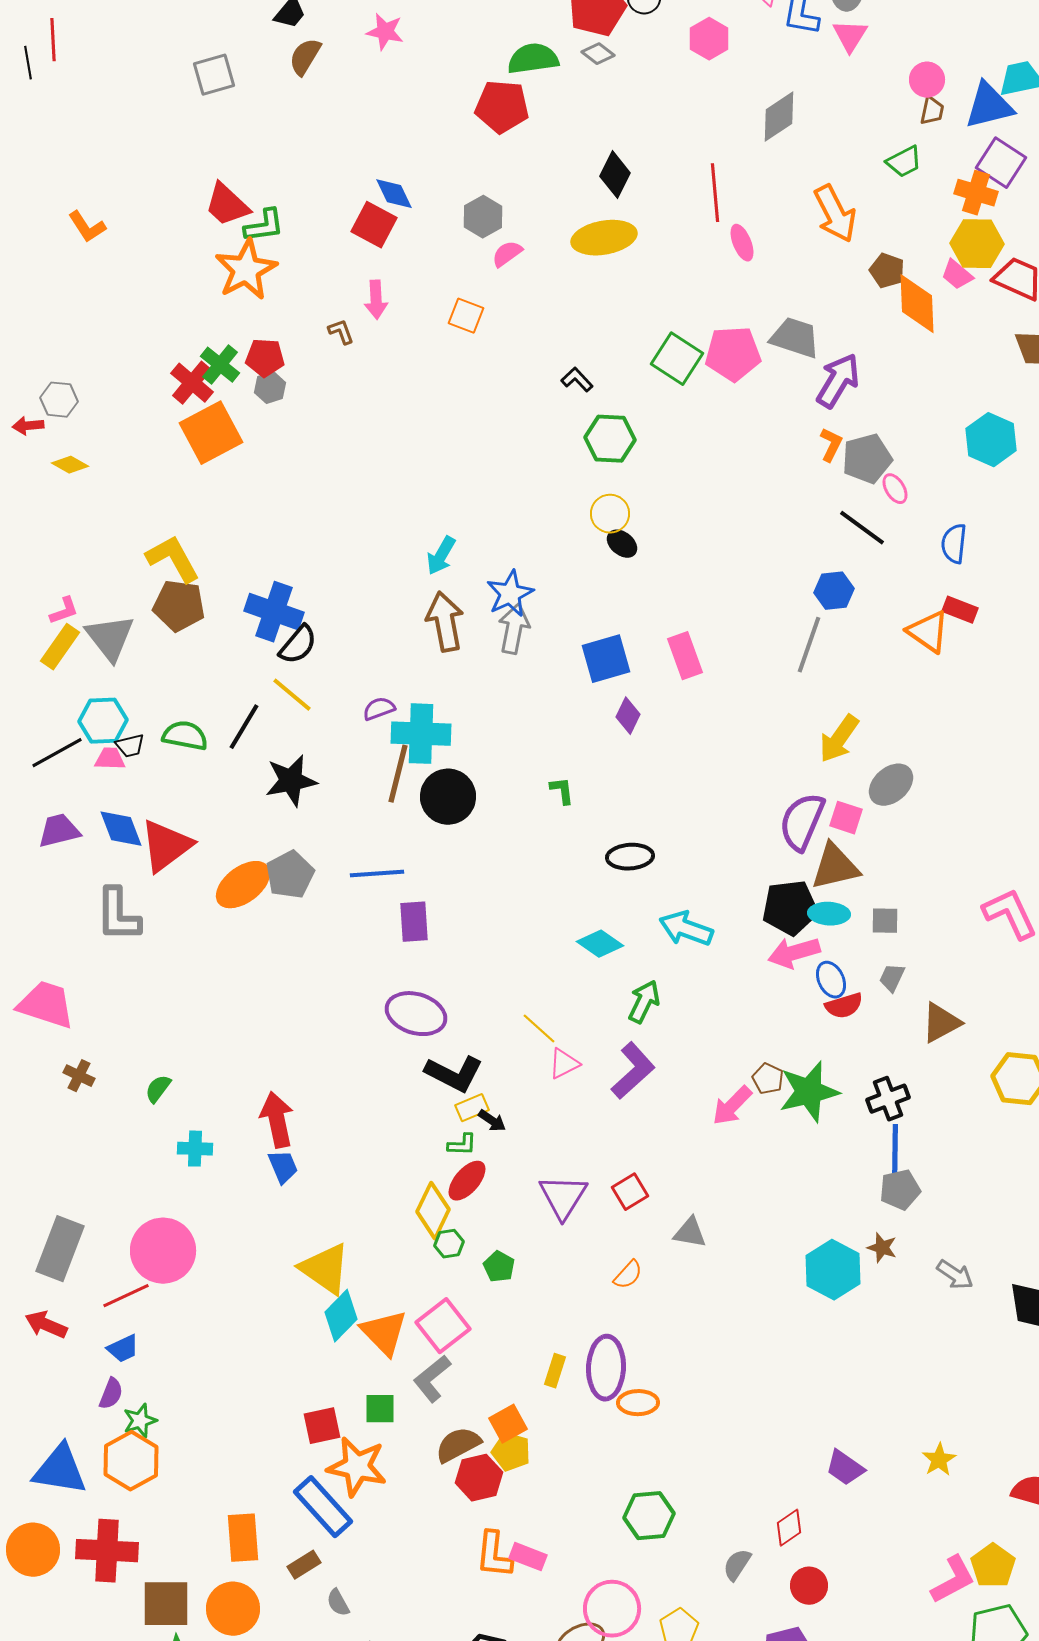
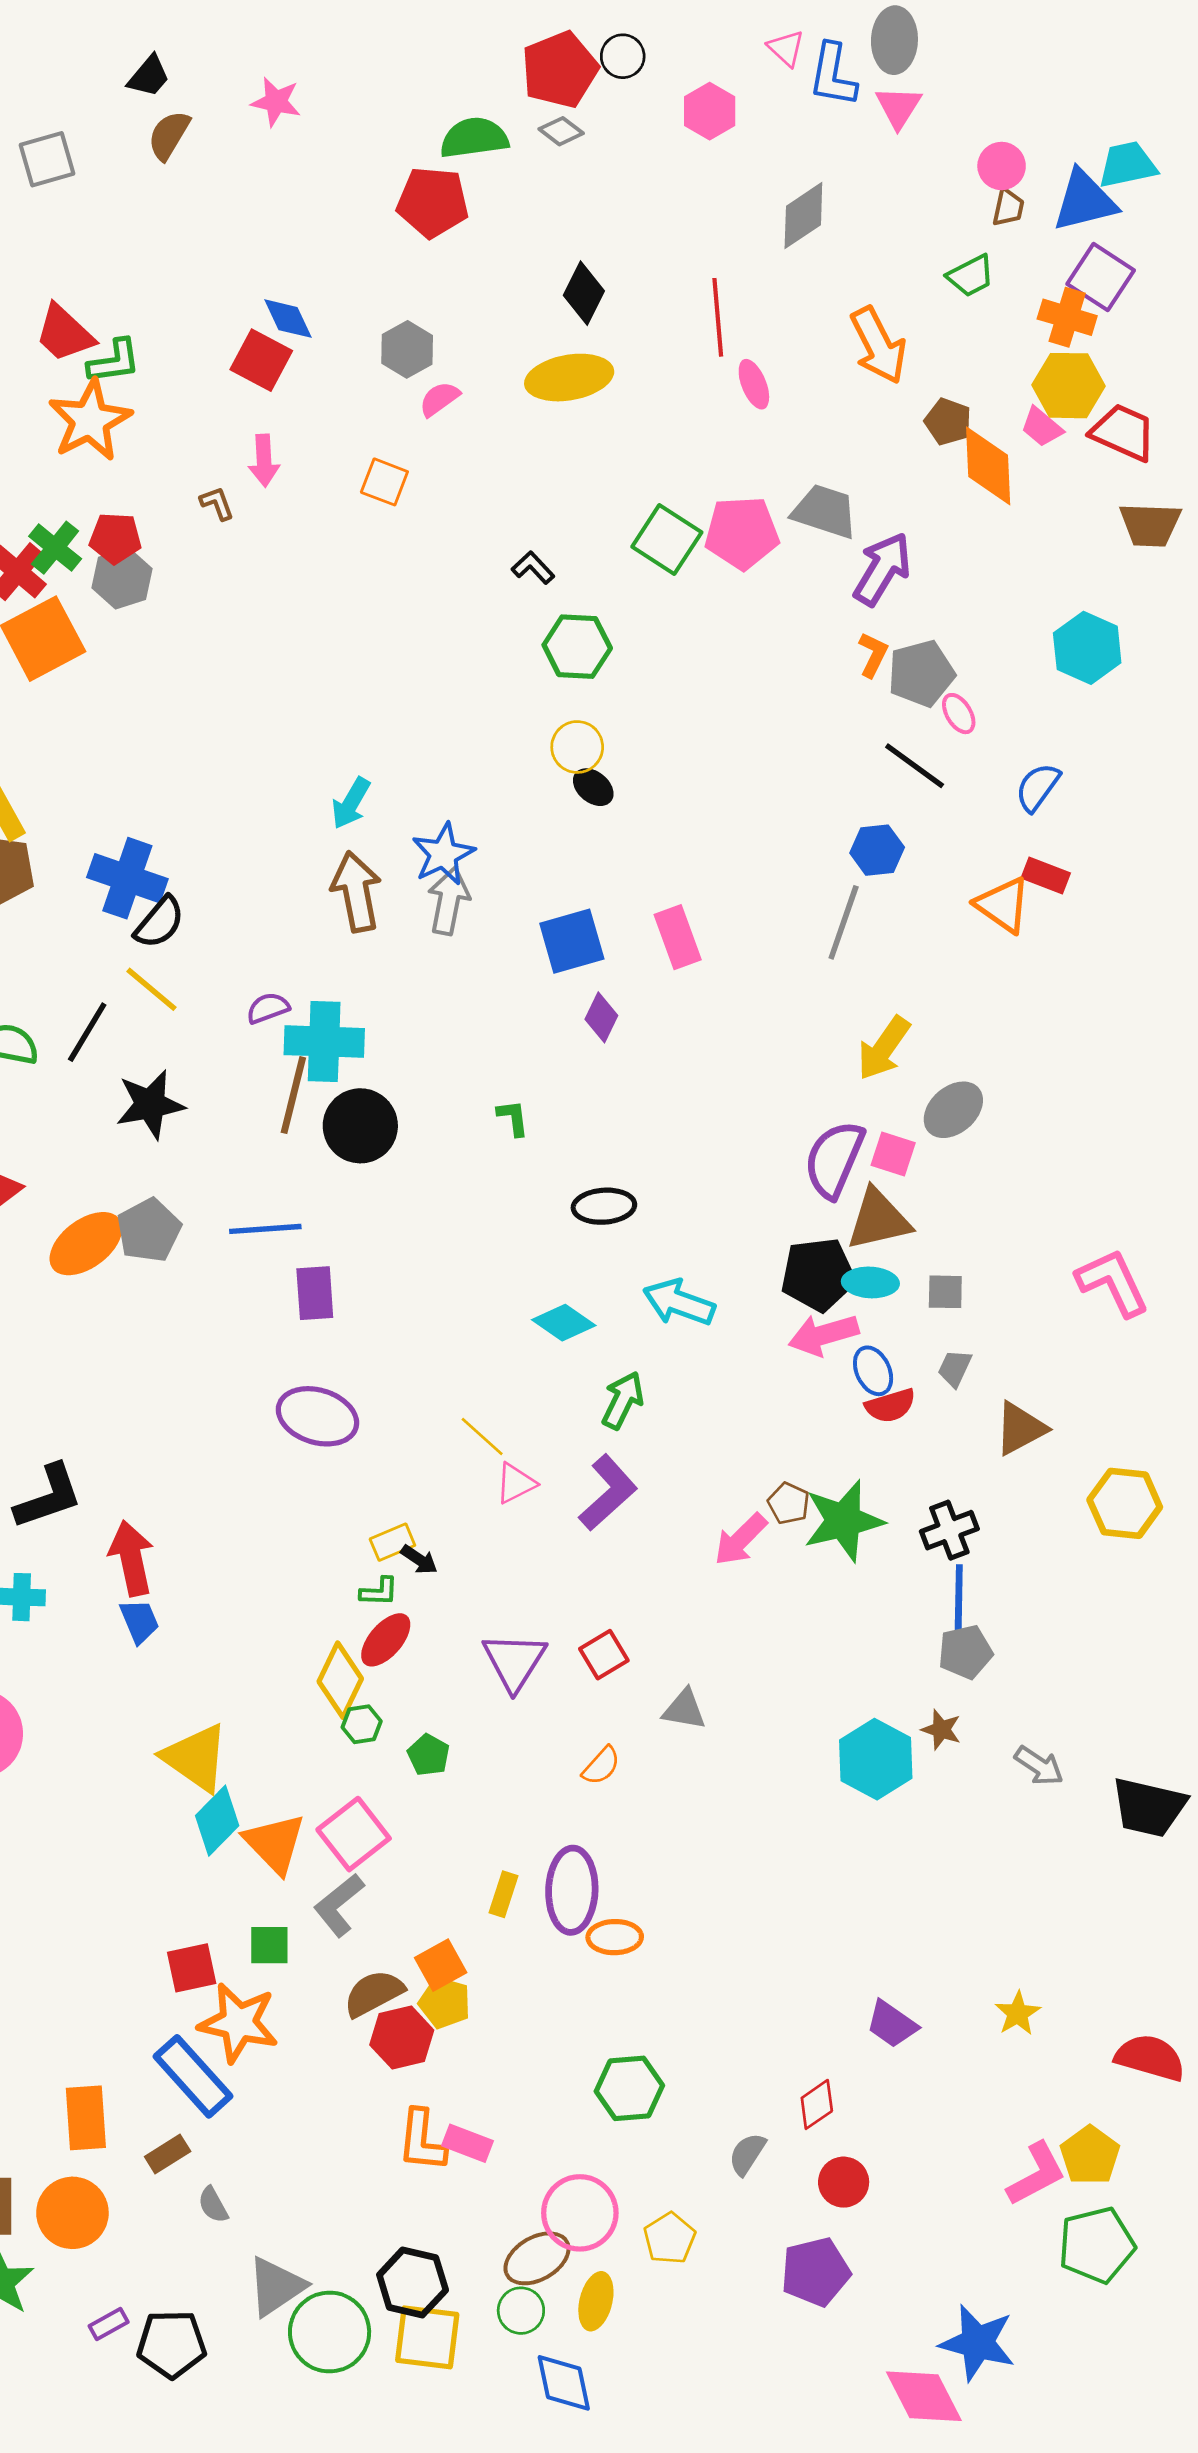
gray hexagon: (270, 388) -> (122, 578), size x1.4
blue semicircle: (954, 544) -> (1038, 787), turned 30
black L-shape: (454, 1074) -> (48, 1497), moved, turned -46

